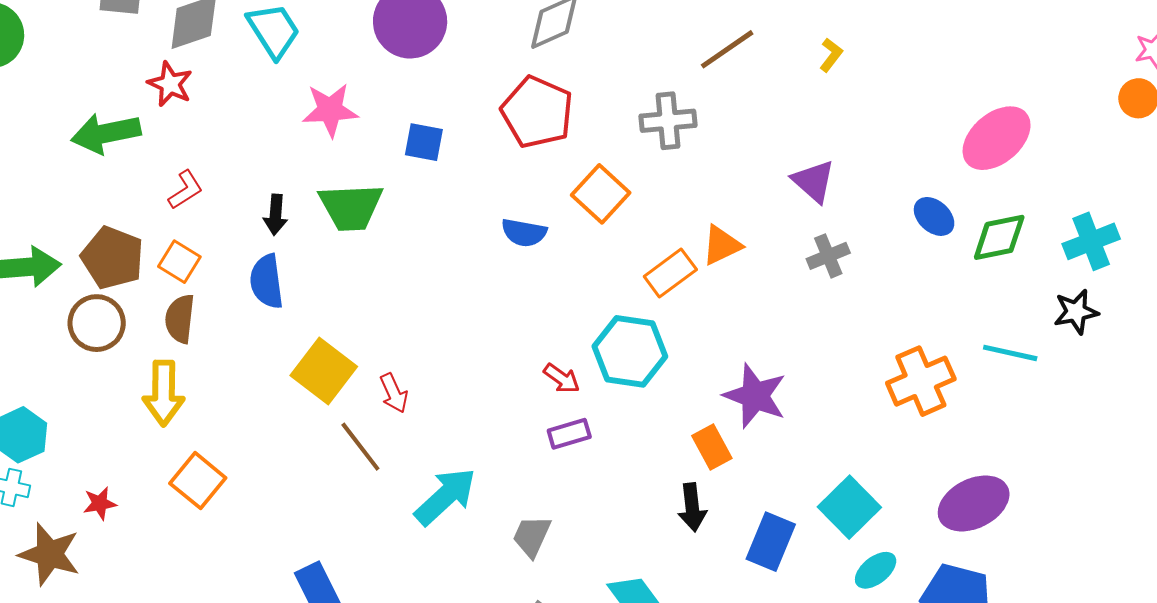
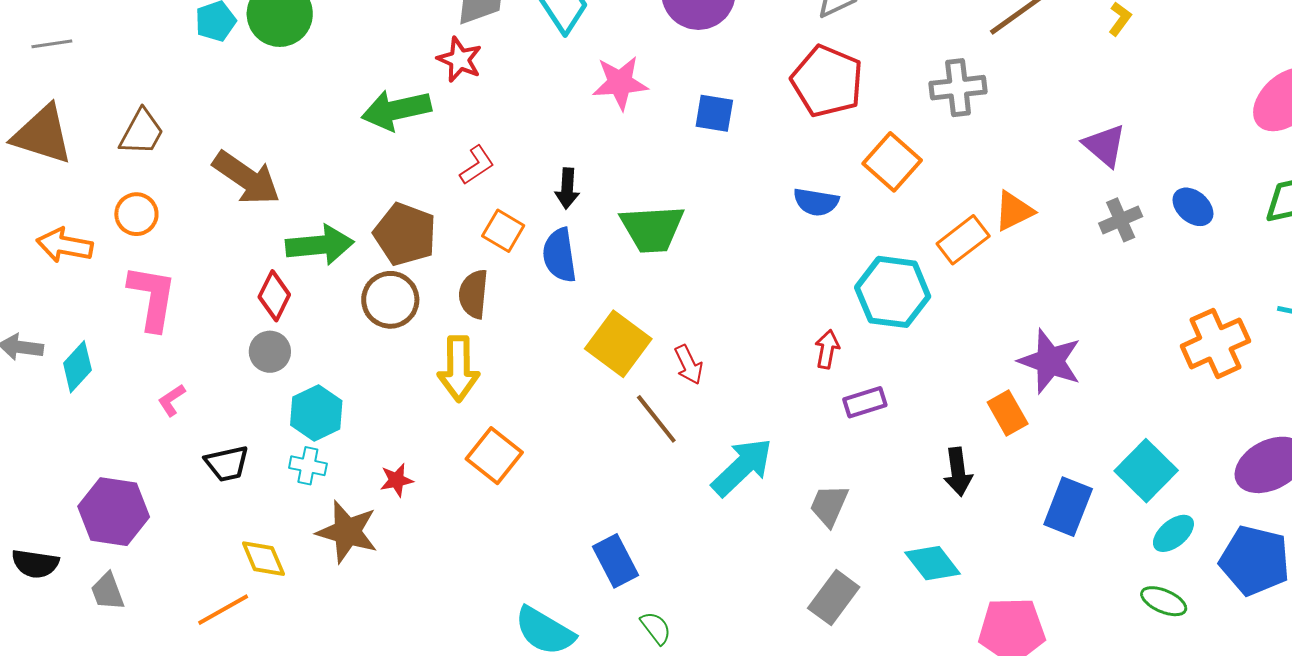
green trapezoid: (351, 207) -> (652, 229), moved
blue ellipse: (934, 216) -> (1193, 207), moved
orange square: (179, 262) -> (503, 231), moved
cyan hexagon: (630, 351) -> (893, 292), moved
red arrow: (562, 378) -> (827, 349), moved, turned -114
black arrow: (692, 507) -> (958, 472), moved

